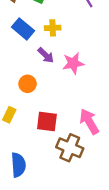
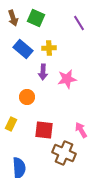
purple arrow: (46, 55) -> (43, 72), turned 49
pink arrow: (89, 121) -> (81, 130), size x0.7

